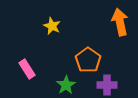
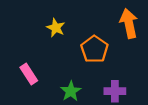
orange pentagon: (88, 60) -> (94, 49), moved

